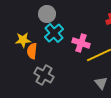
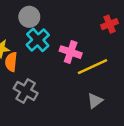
gray triangle: (101, 83) -> (95, 101), turned 32

